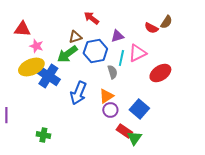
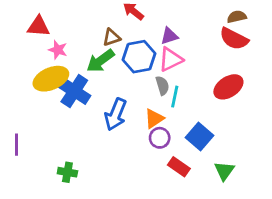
brown semicircle: (166, 22) -> (237, 17), turned -136
red semicircle: (151, 28) -> (234, 39), moved, size x1.5
pink triangle: (137, 53) -> (171, 59), moved
cyan line: (121, 58) -> (175, 97), moved
green triangle: (134, 138) -> (224, 171), moved

